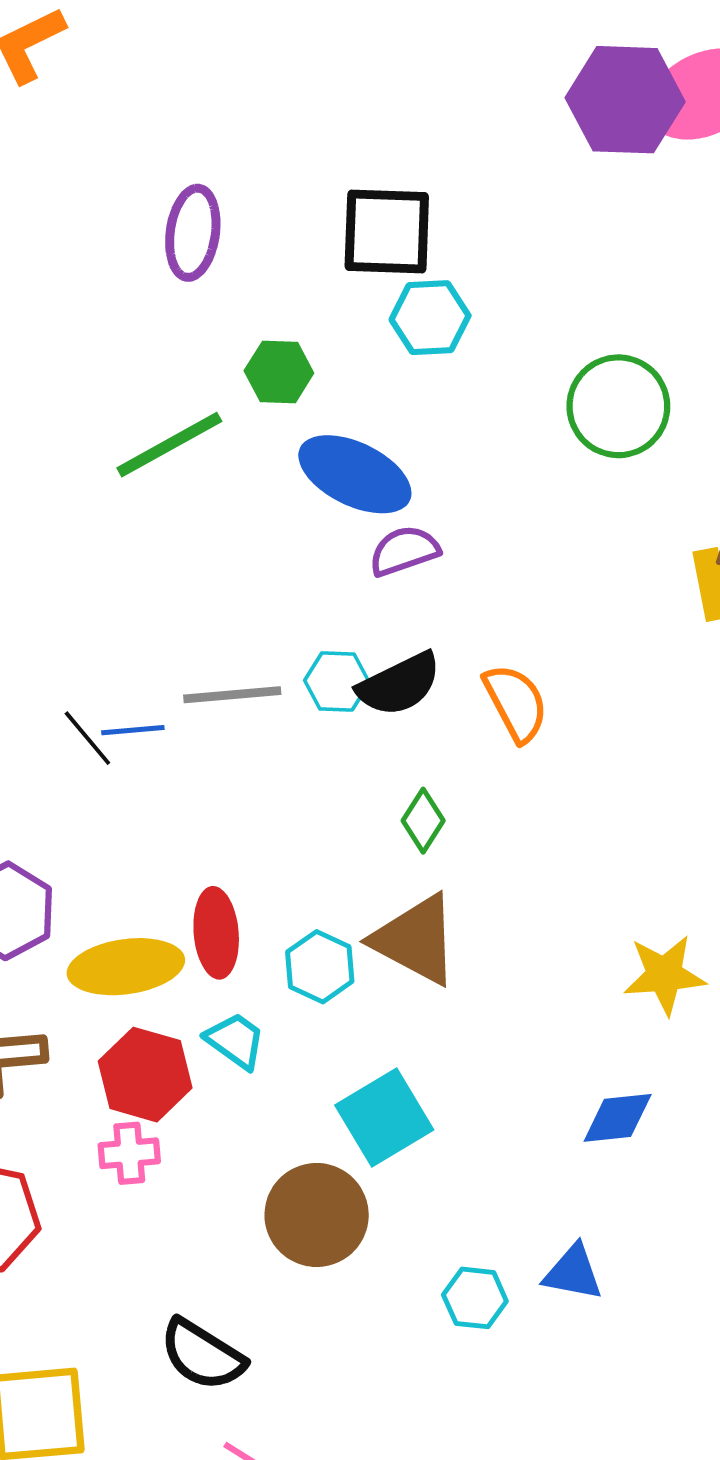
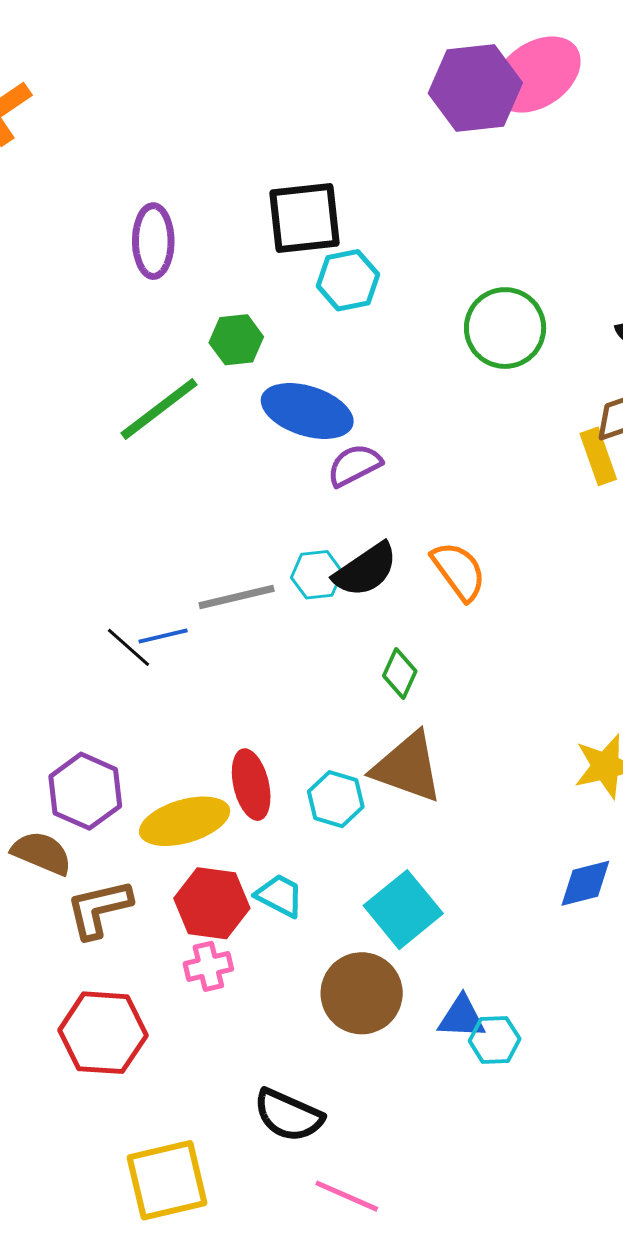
cyan trapezoid: (235, 1041) -> (280, 896), moved
blue triangle: (573, 1273) -> (462, 1017), moved

